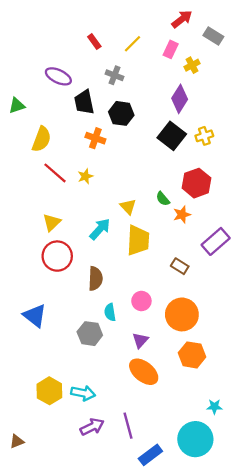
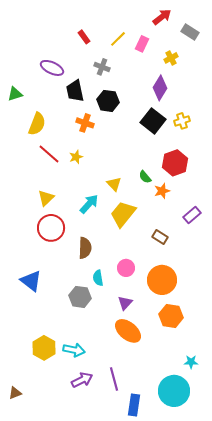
pink rectangle: (171, 49) -> (142, 44), moved
yellow trapezoid: (138, 240) -> (123, 214), turned -144
purple rectangle: (216, 241) -> (192, 215), size x0.7
blue rectangle: (150, 455) -> (134, 405), turned -45

